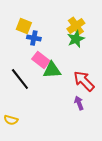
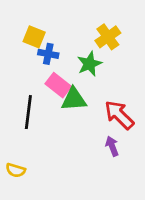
green star: (76, 39) -> (89, 64), moved
black line: (20, 79) -> (28, 112), turned 45

